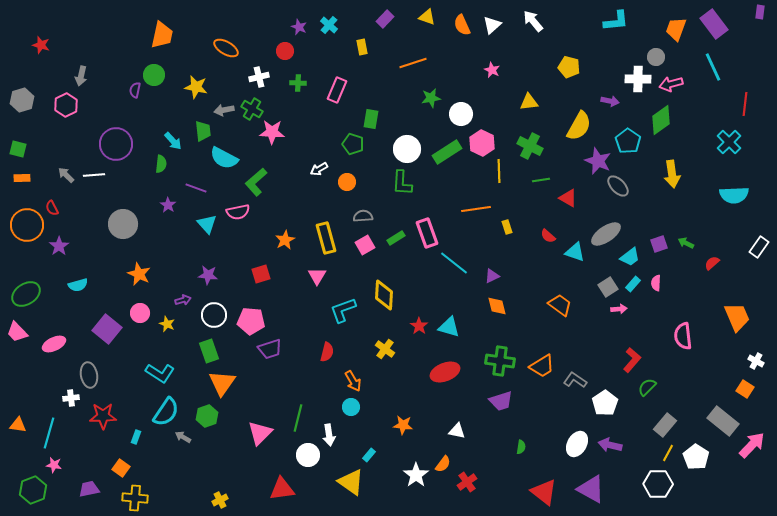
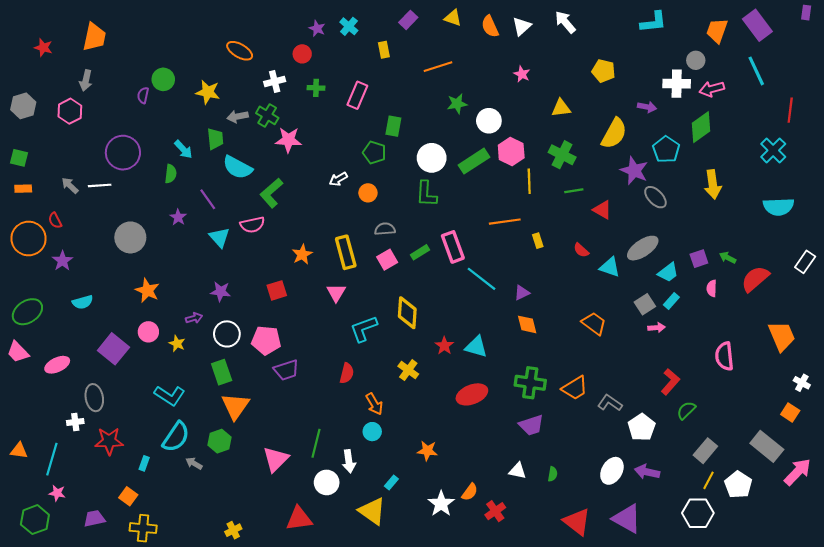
orange trapezoid: (162, 35) -> (94, 37), moved
purple line: (196, 188) -> (208, 199), turned 35
red semicircle: (712, 263) -> (755, 279), size x1.8
pink semicircle: (656, 283) -> (712, 288), moved
white triangle: (457, 431) -> (518, 471), moved

